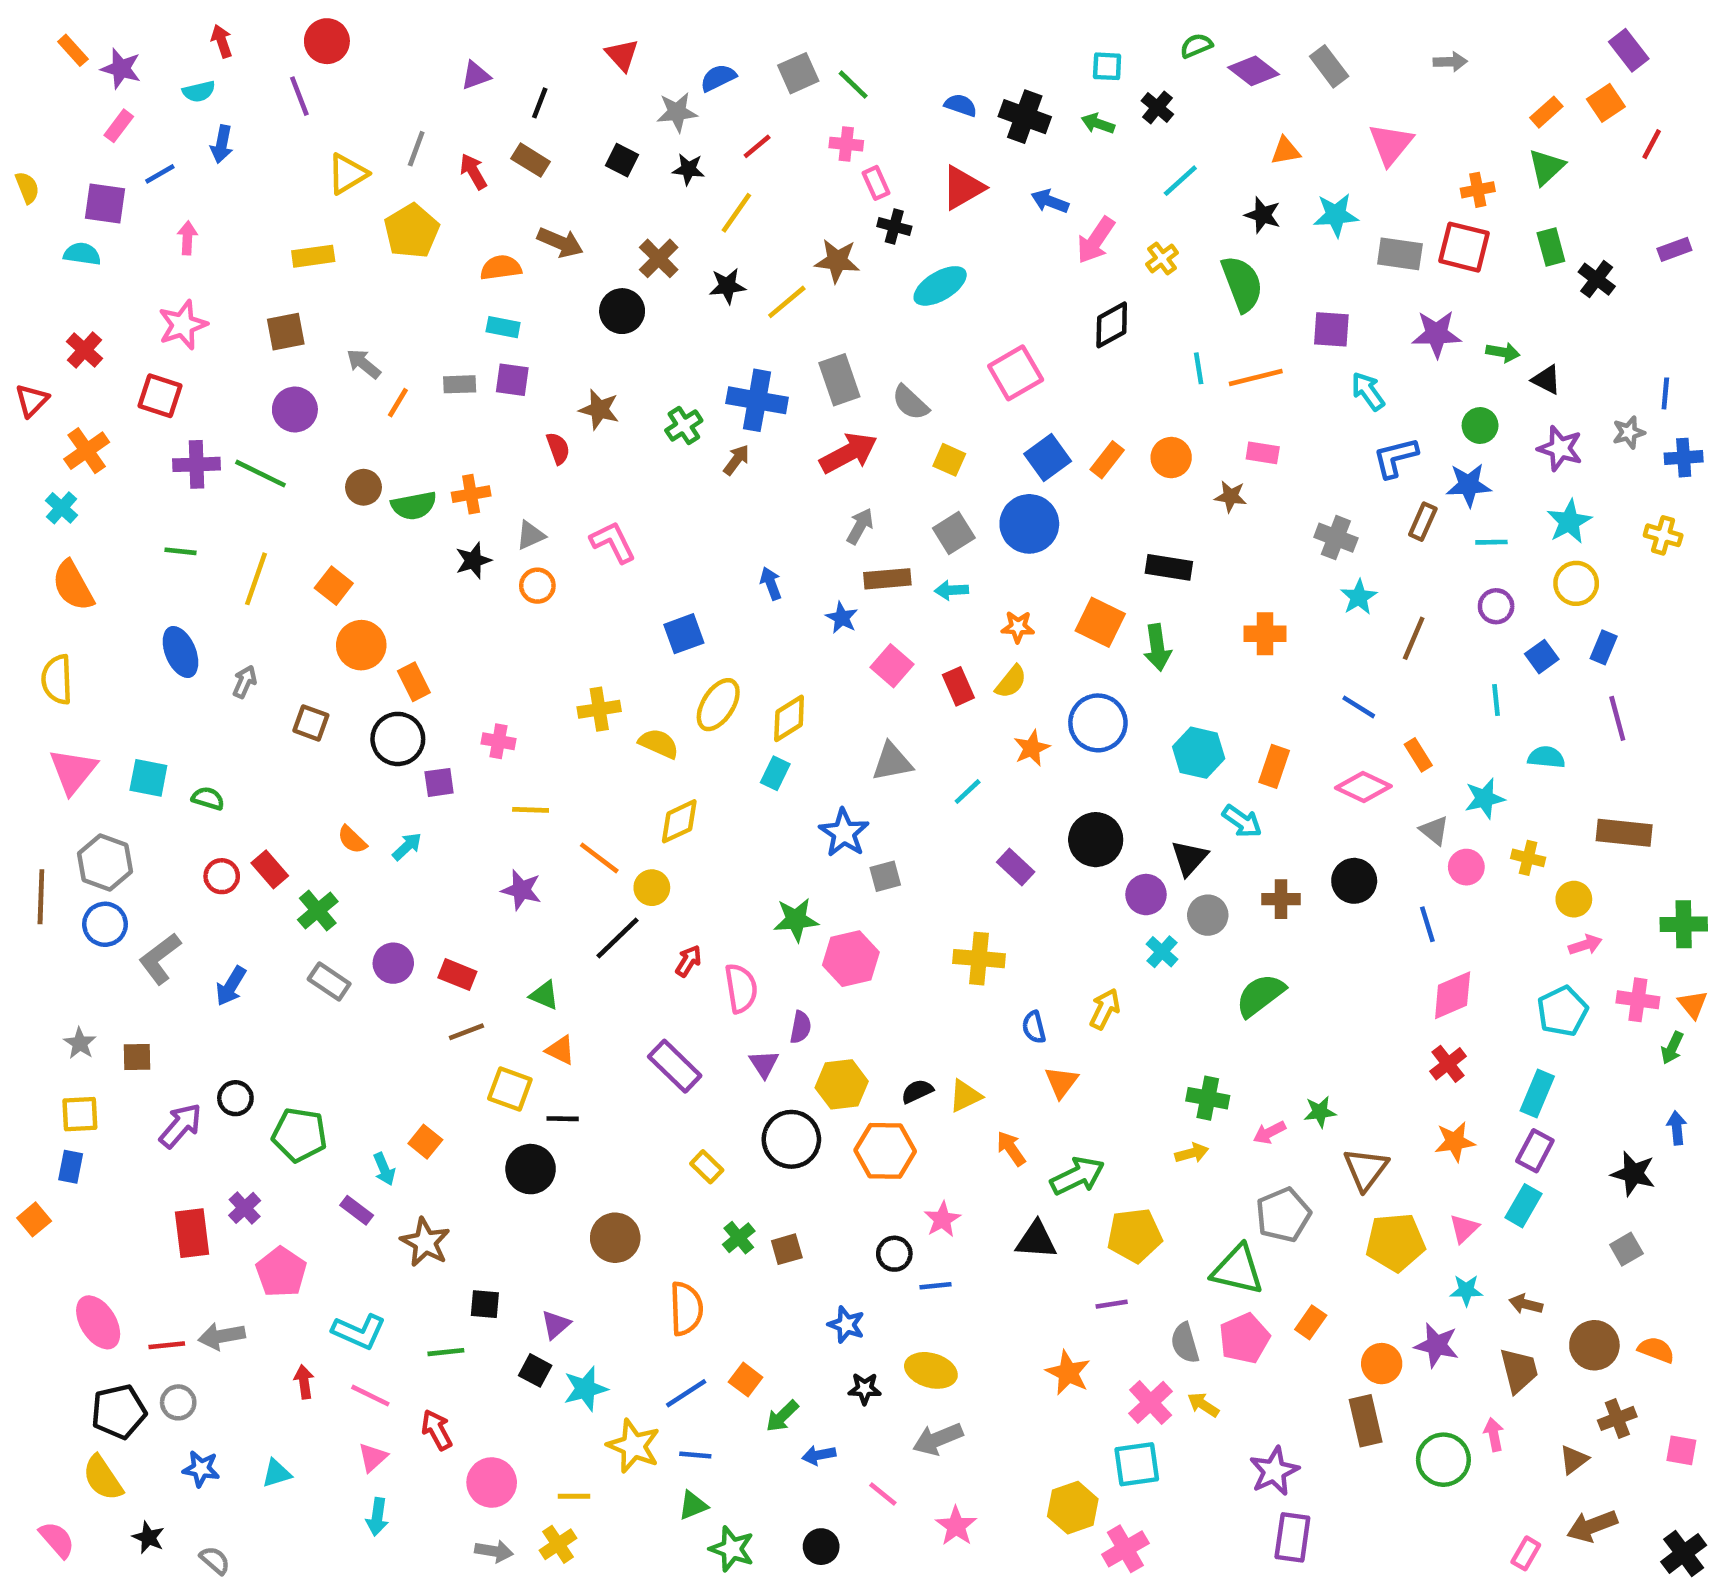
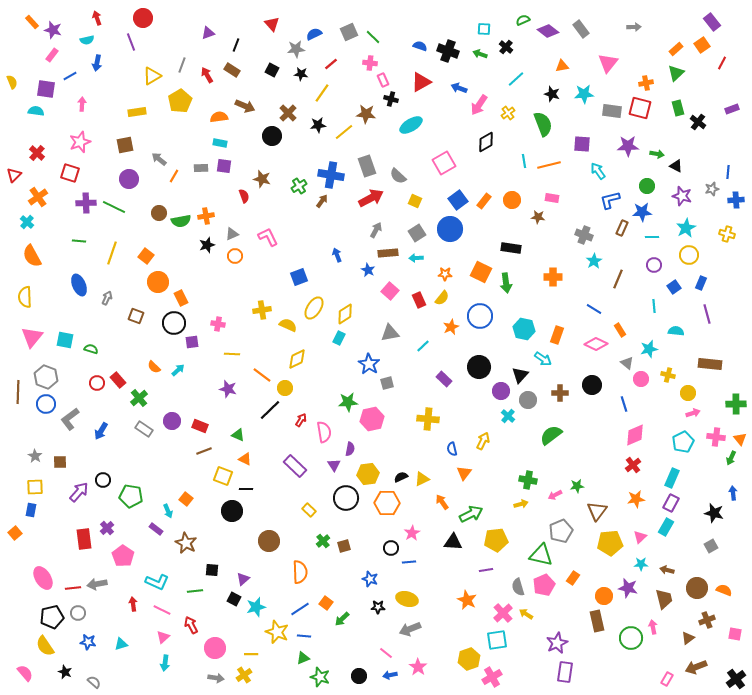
blue arrow: (819, 1455) -> (390, 675), moved

